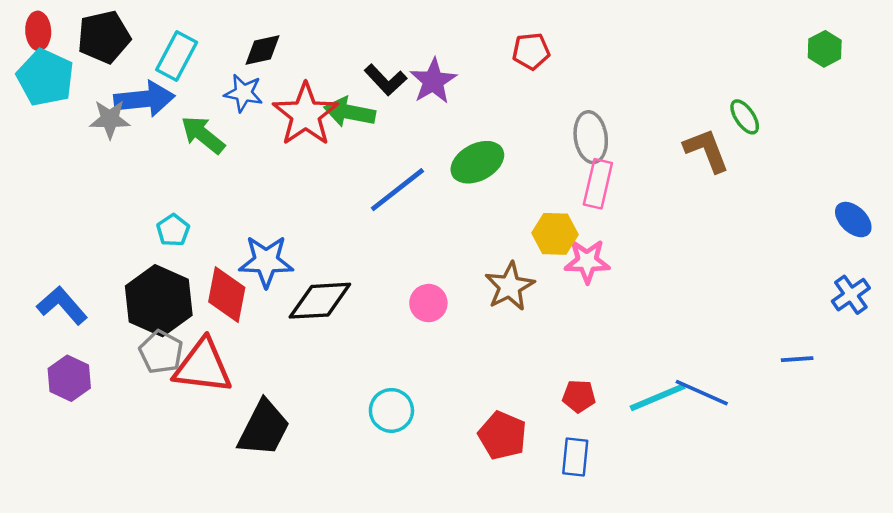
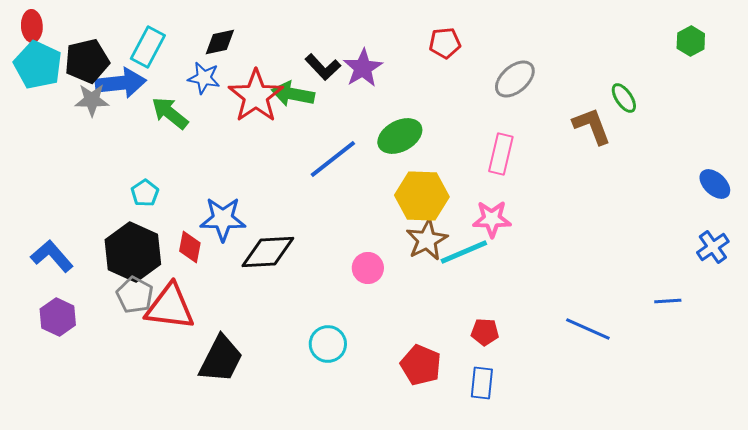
black pentagon: (104, 37) -> (87, 61), moved
gray ellipse: (591, 137) -> (515, 79), moved, turned 57
yellow hexagon: (555, 234) -> (422, 196), moved, size x1.4
red diamond: (227, 295) -> (190, 247), size x0.7
pink circle: (428, 303) -> (368, 268), moved
cyan line: (658, 397) -> (464, 252), moved

